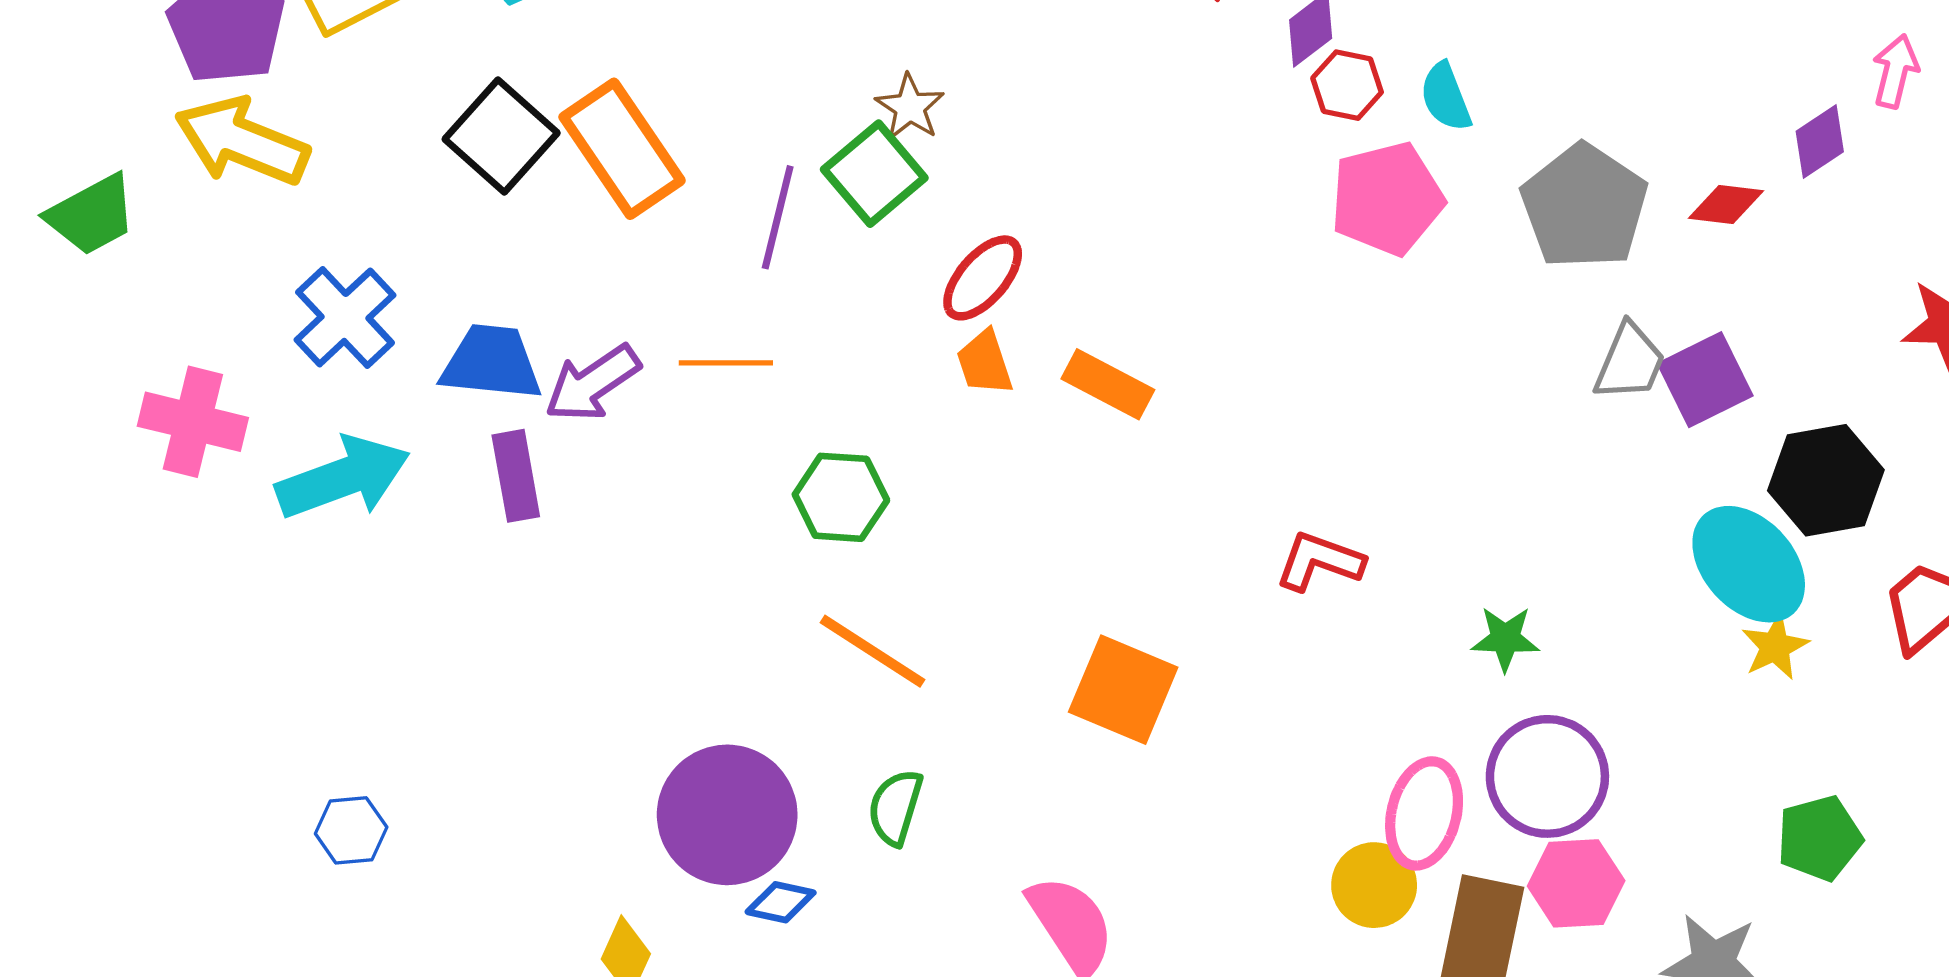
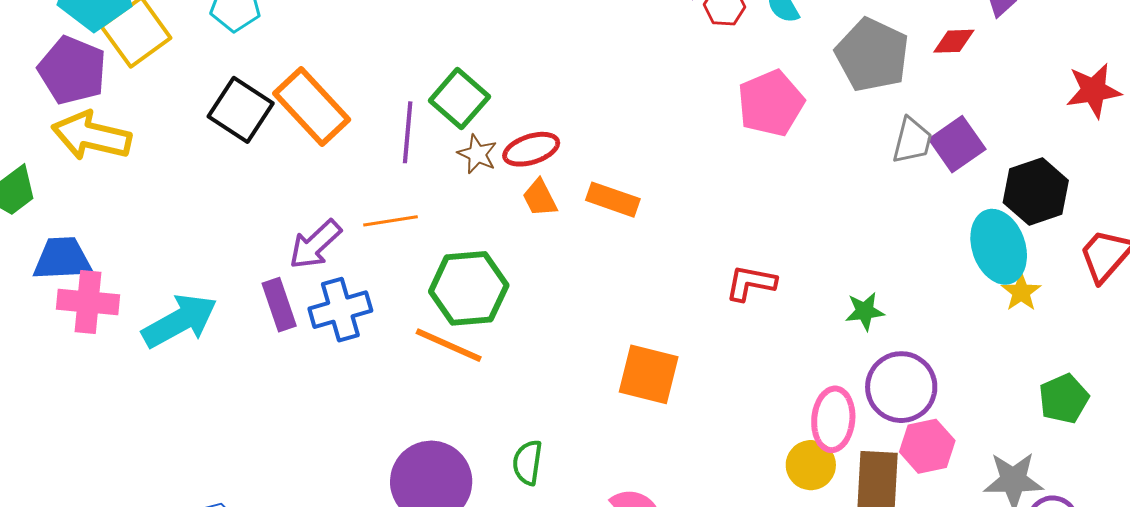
brown star: (910, 107) -> (477, 154), moved
pink pentagon: (1387, 199) -> (771, 103), moved
red ellipse: (983, 278) -> (531, 149), turned 40
blue cross: (345, 317) -> (340, 310), moved, turned 36
blue trapezoid: (491, 363) -> (63, 259), moved
green hexagon: (841, 497) -> (469, 288), size x1.4
cyan ellipse: (1749, 564) -> (999, 247), turned 32
orange line: (873, 651) -> (449, 345), moved

